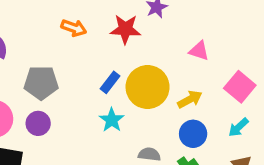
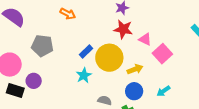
red star: (125, 29) -> (123, 29), moved
pink square: (240, 87) -> (162, 54), moved
purple circle: (38, 123) -> (34, 81), moved

